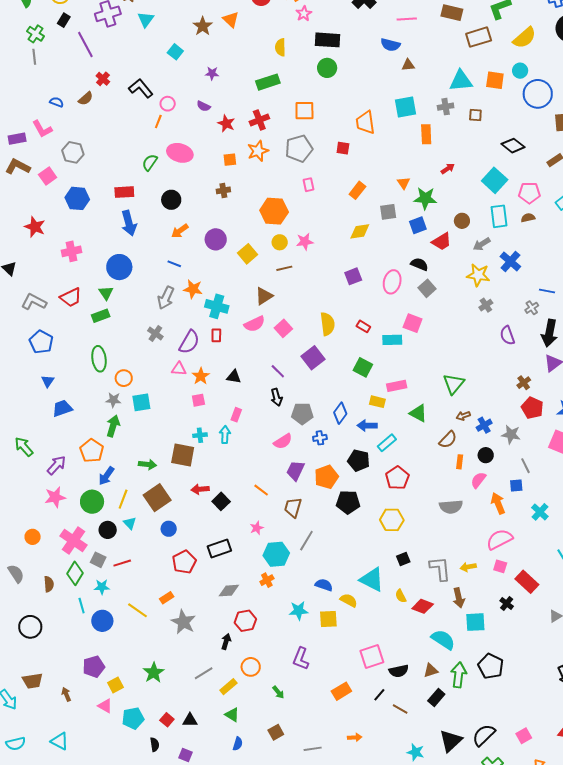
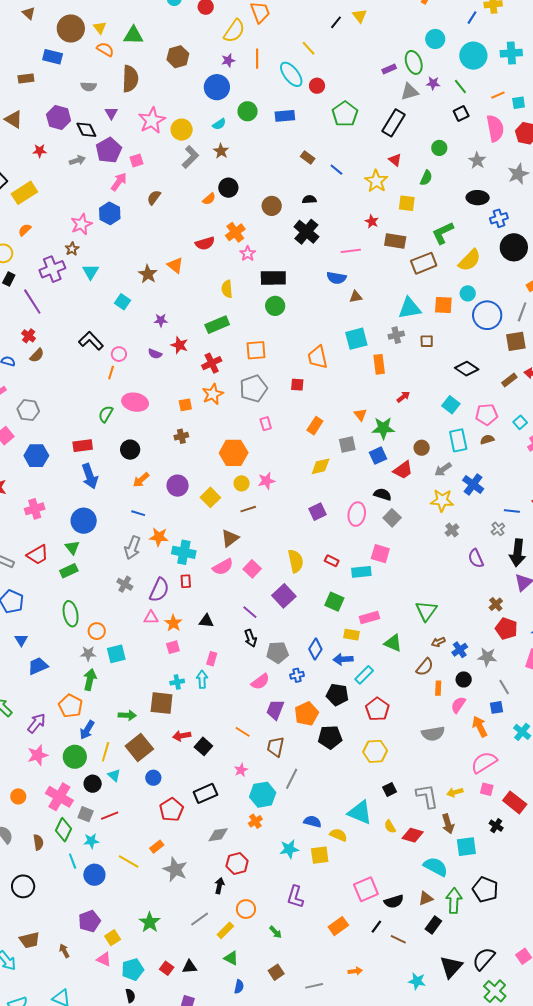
red cross: (103, 79) -> (29, 336), moved
red star: (226, 124) -> (179, 345), moved
cyan square: (495, 180) -> (451, 405), size x0.7
black semicircle: (155, 745) -> (130, 996), moved

